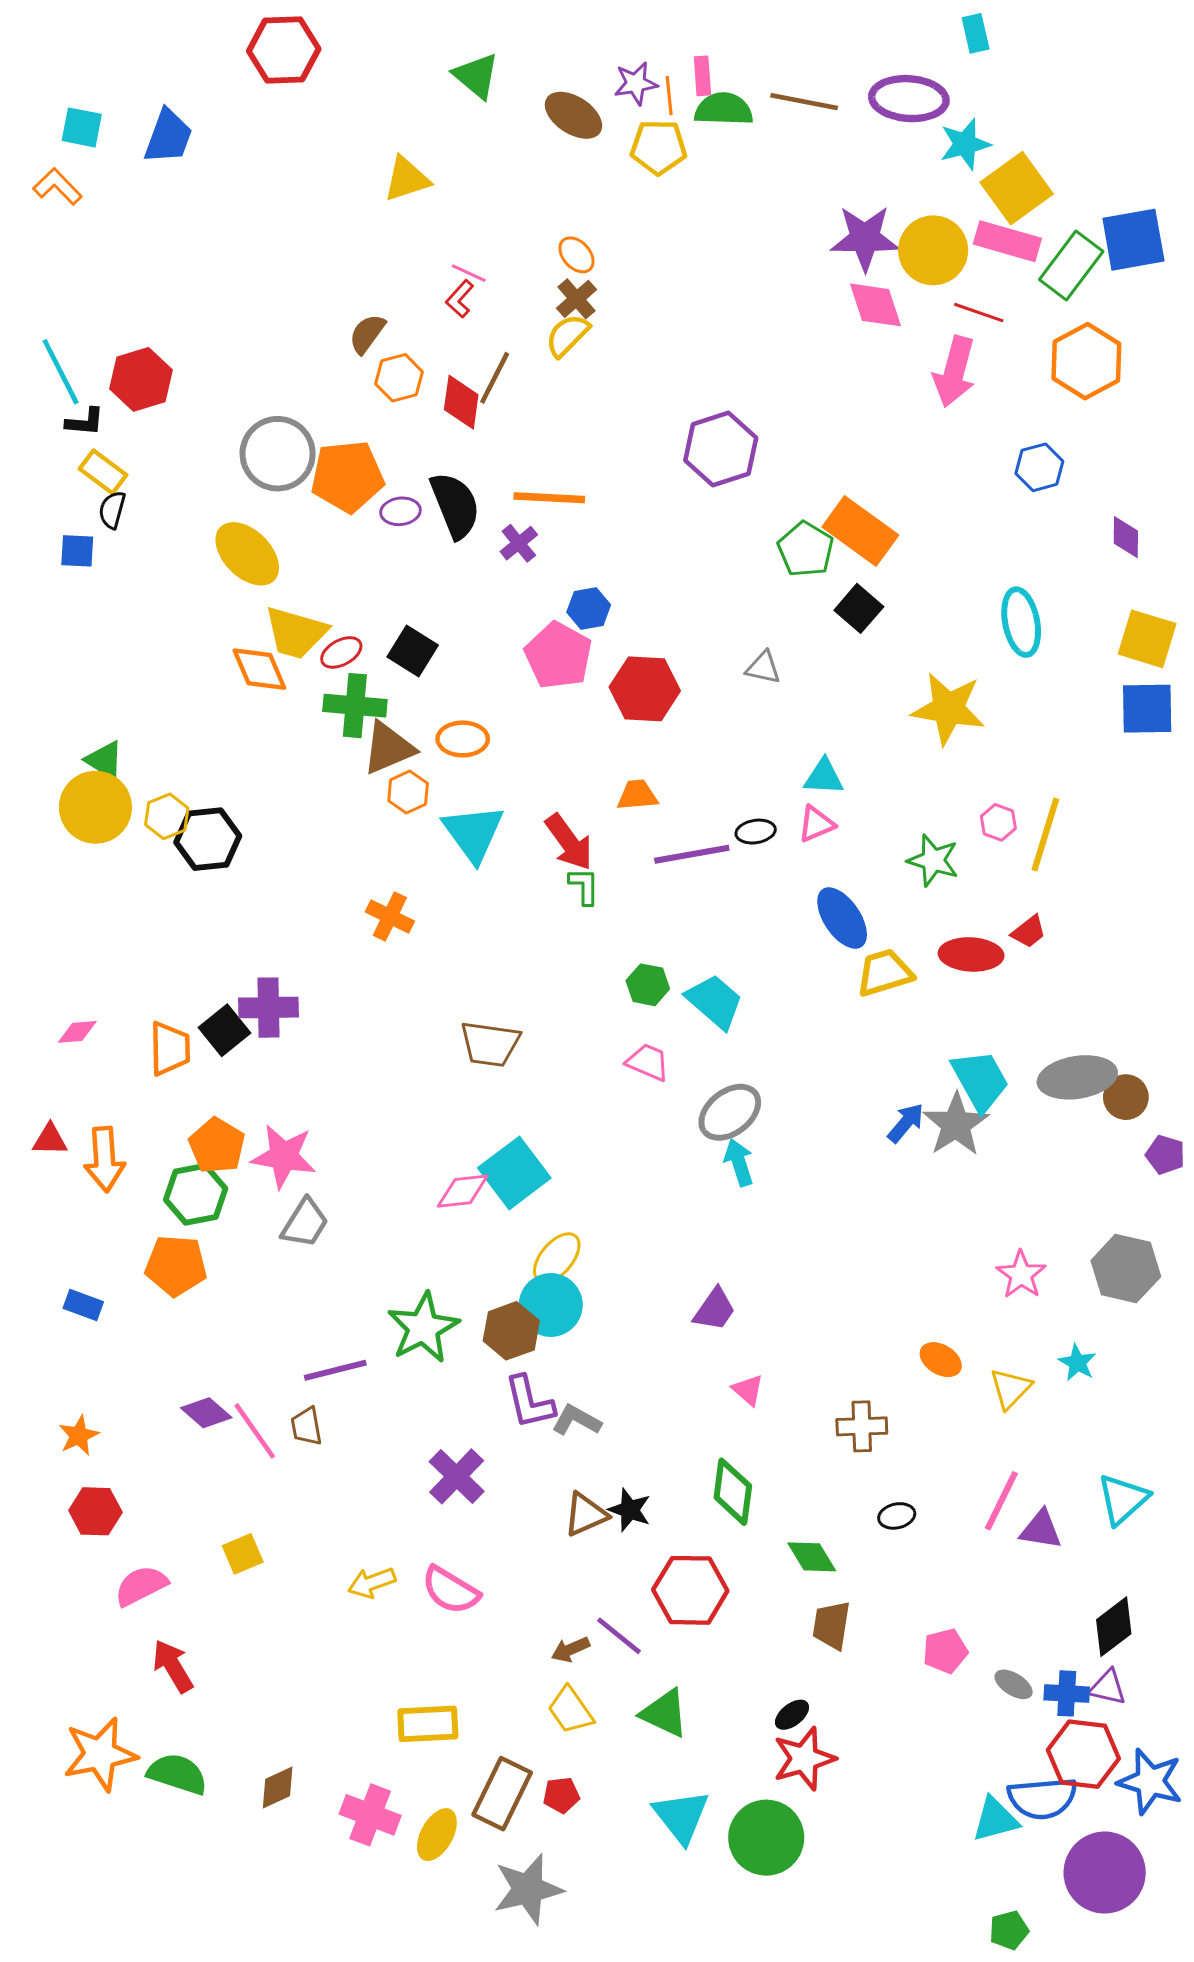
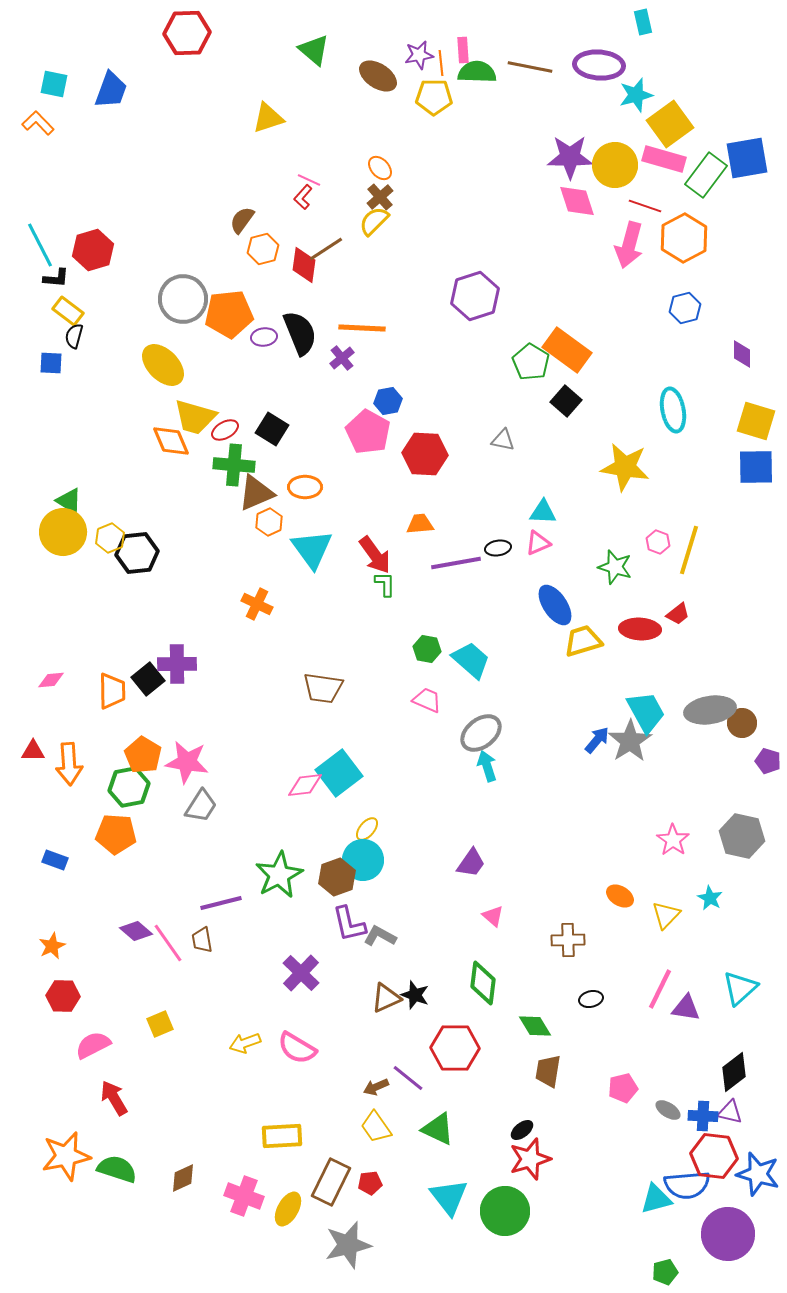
orange hexagon: (1086, 361) -> (684, 238), moved
brown line: (495, 378) -> (326, 249), turned 30
yellow ellipse: (557, 1258) -> (367, 829), size x0.7

